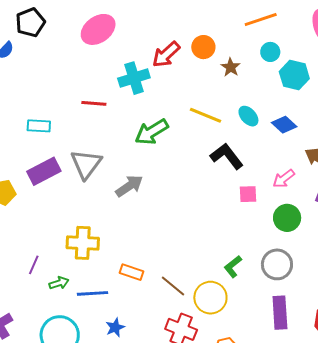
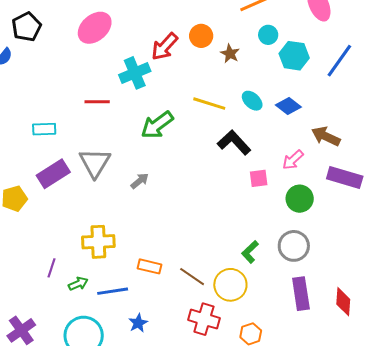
gray arrow: (129, 186) -> (140, 181), size x0.7

